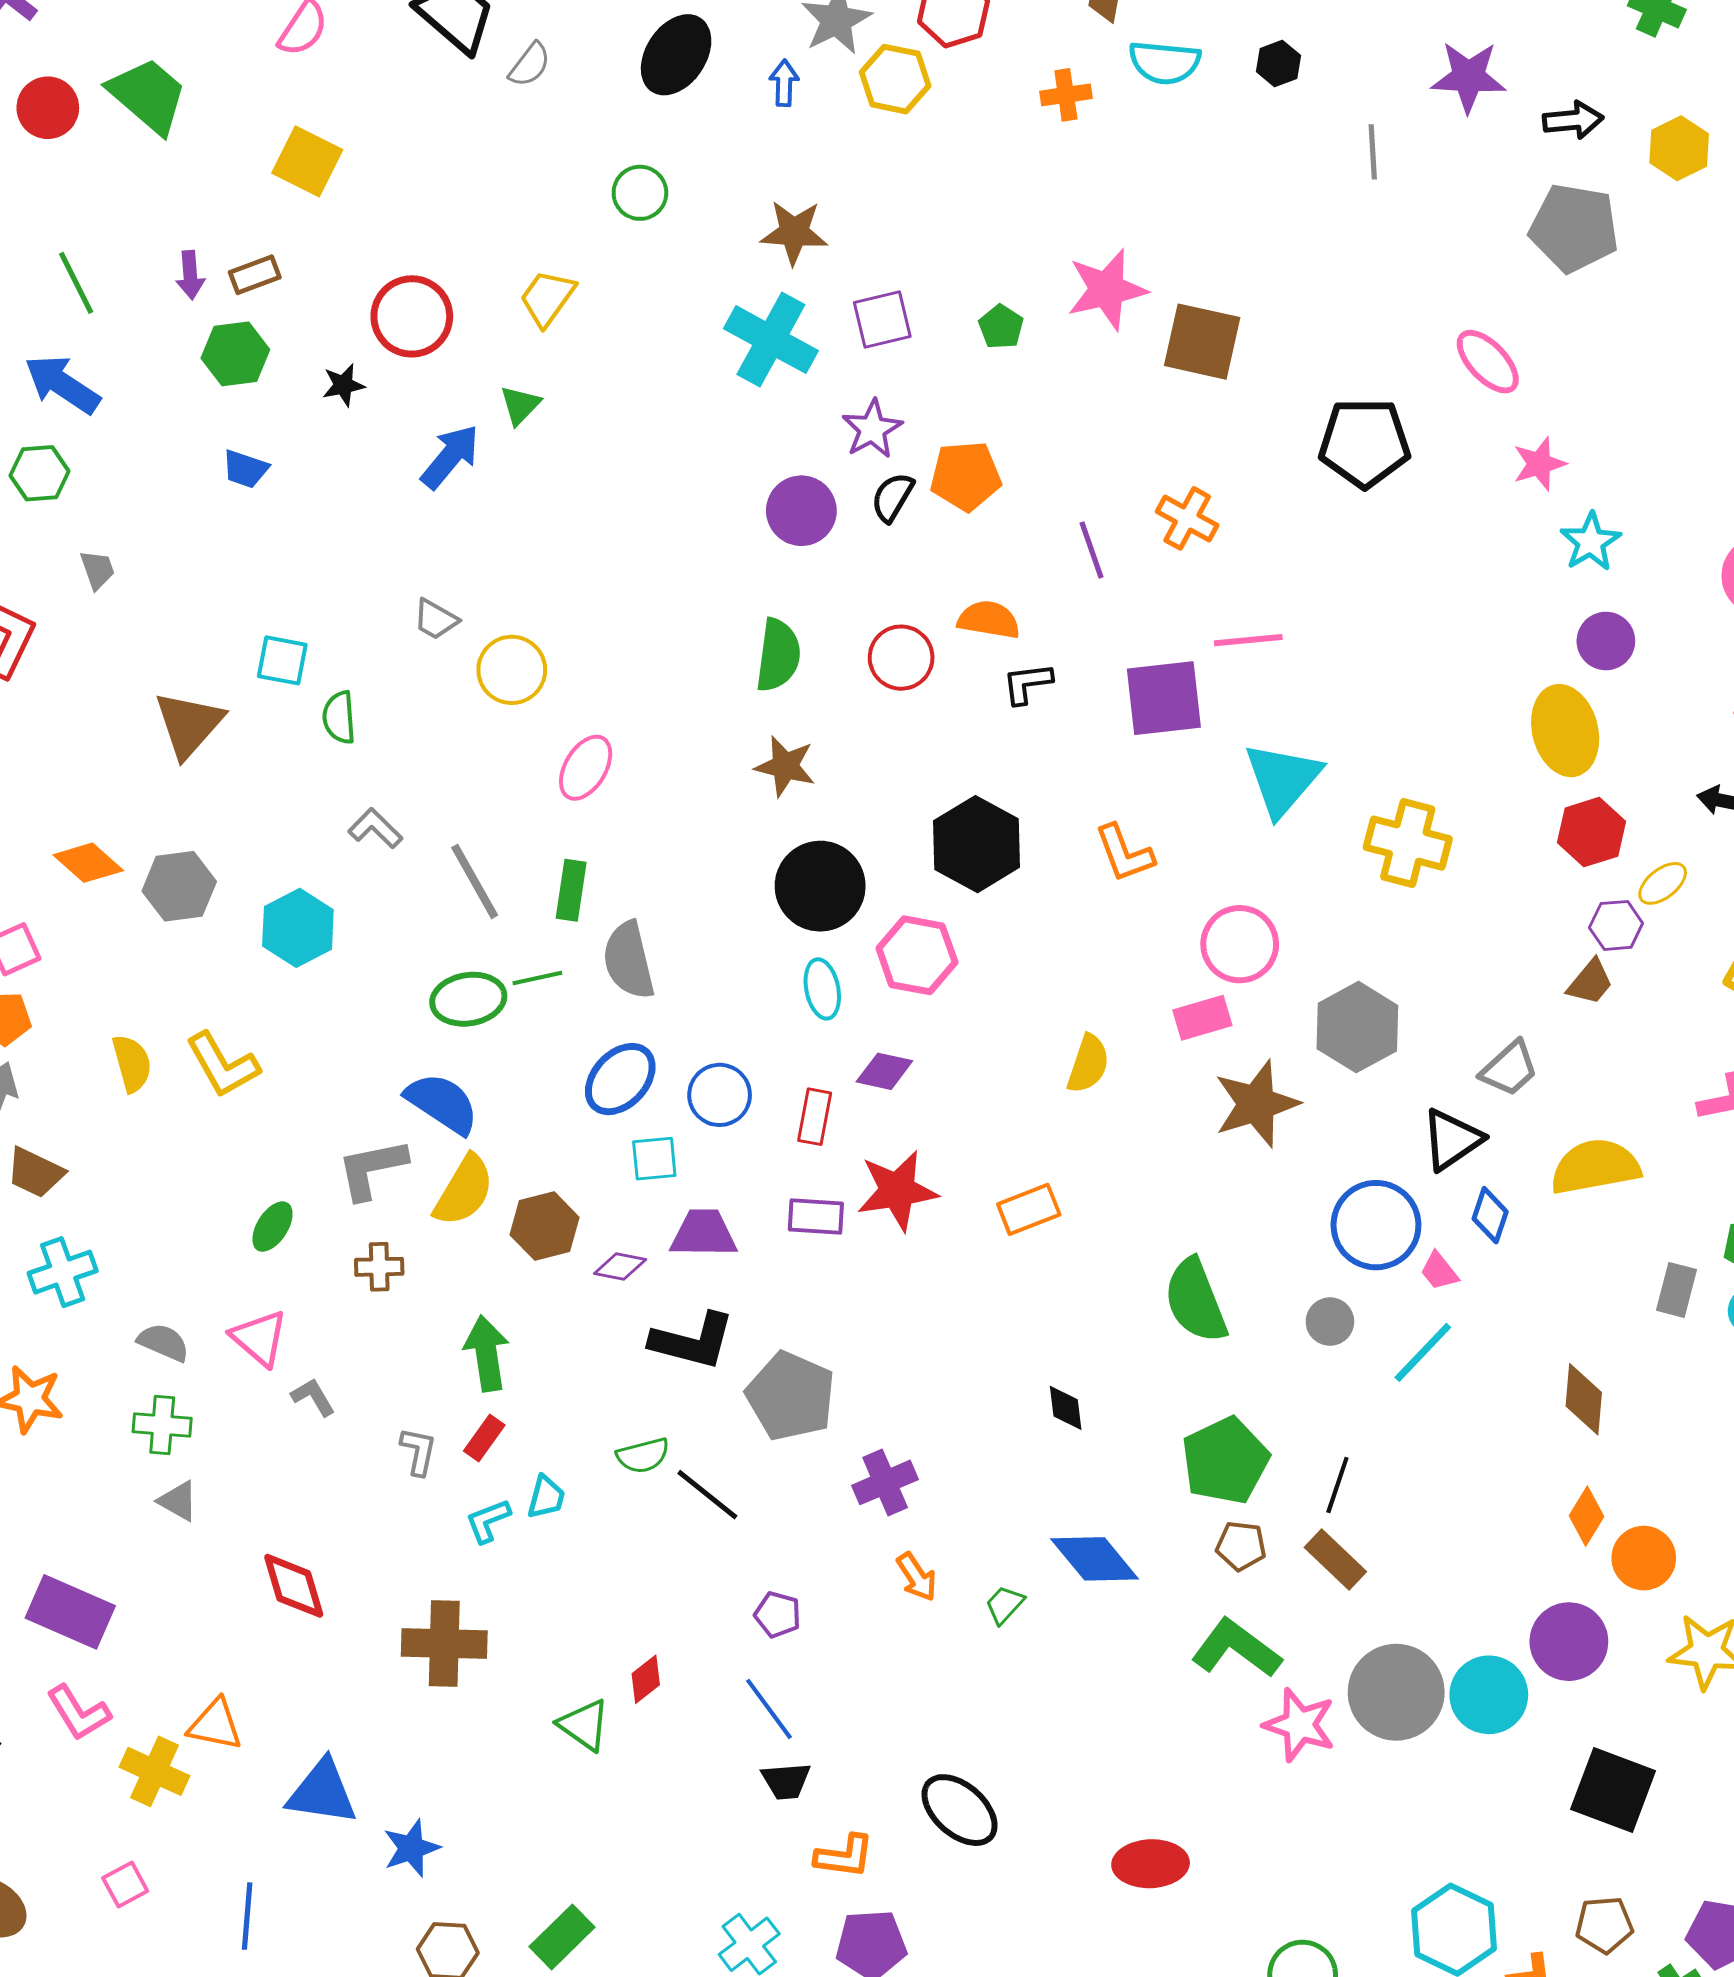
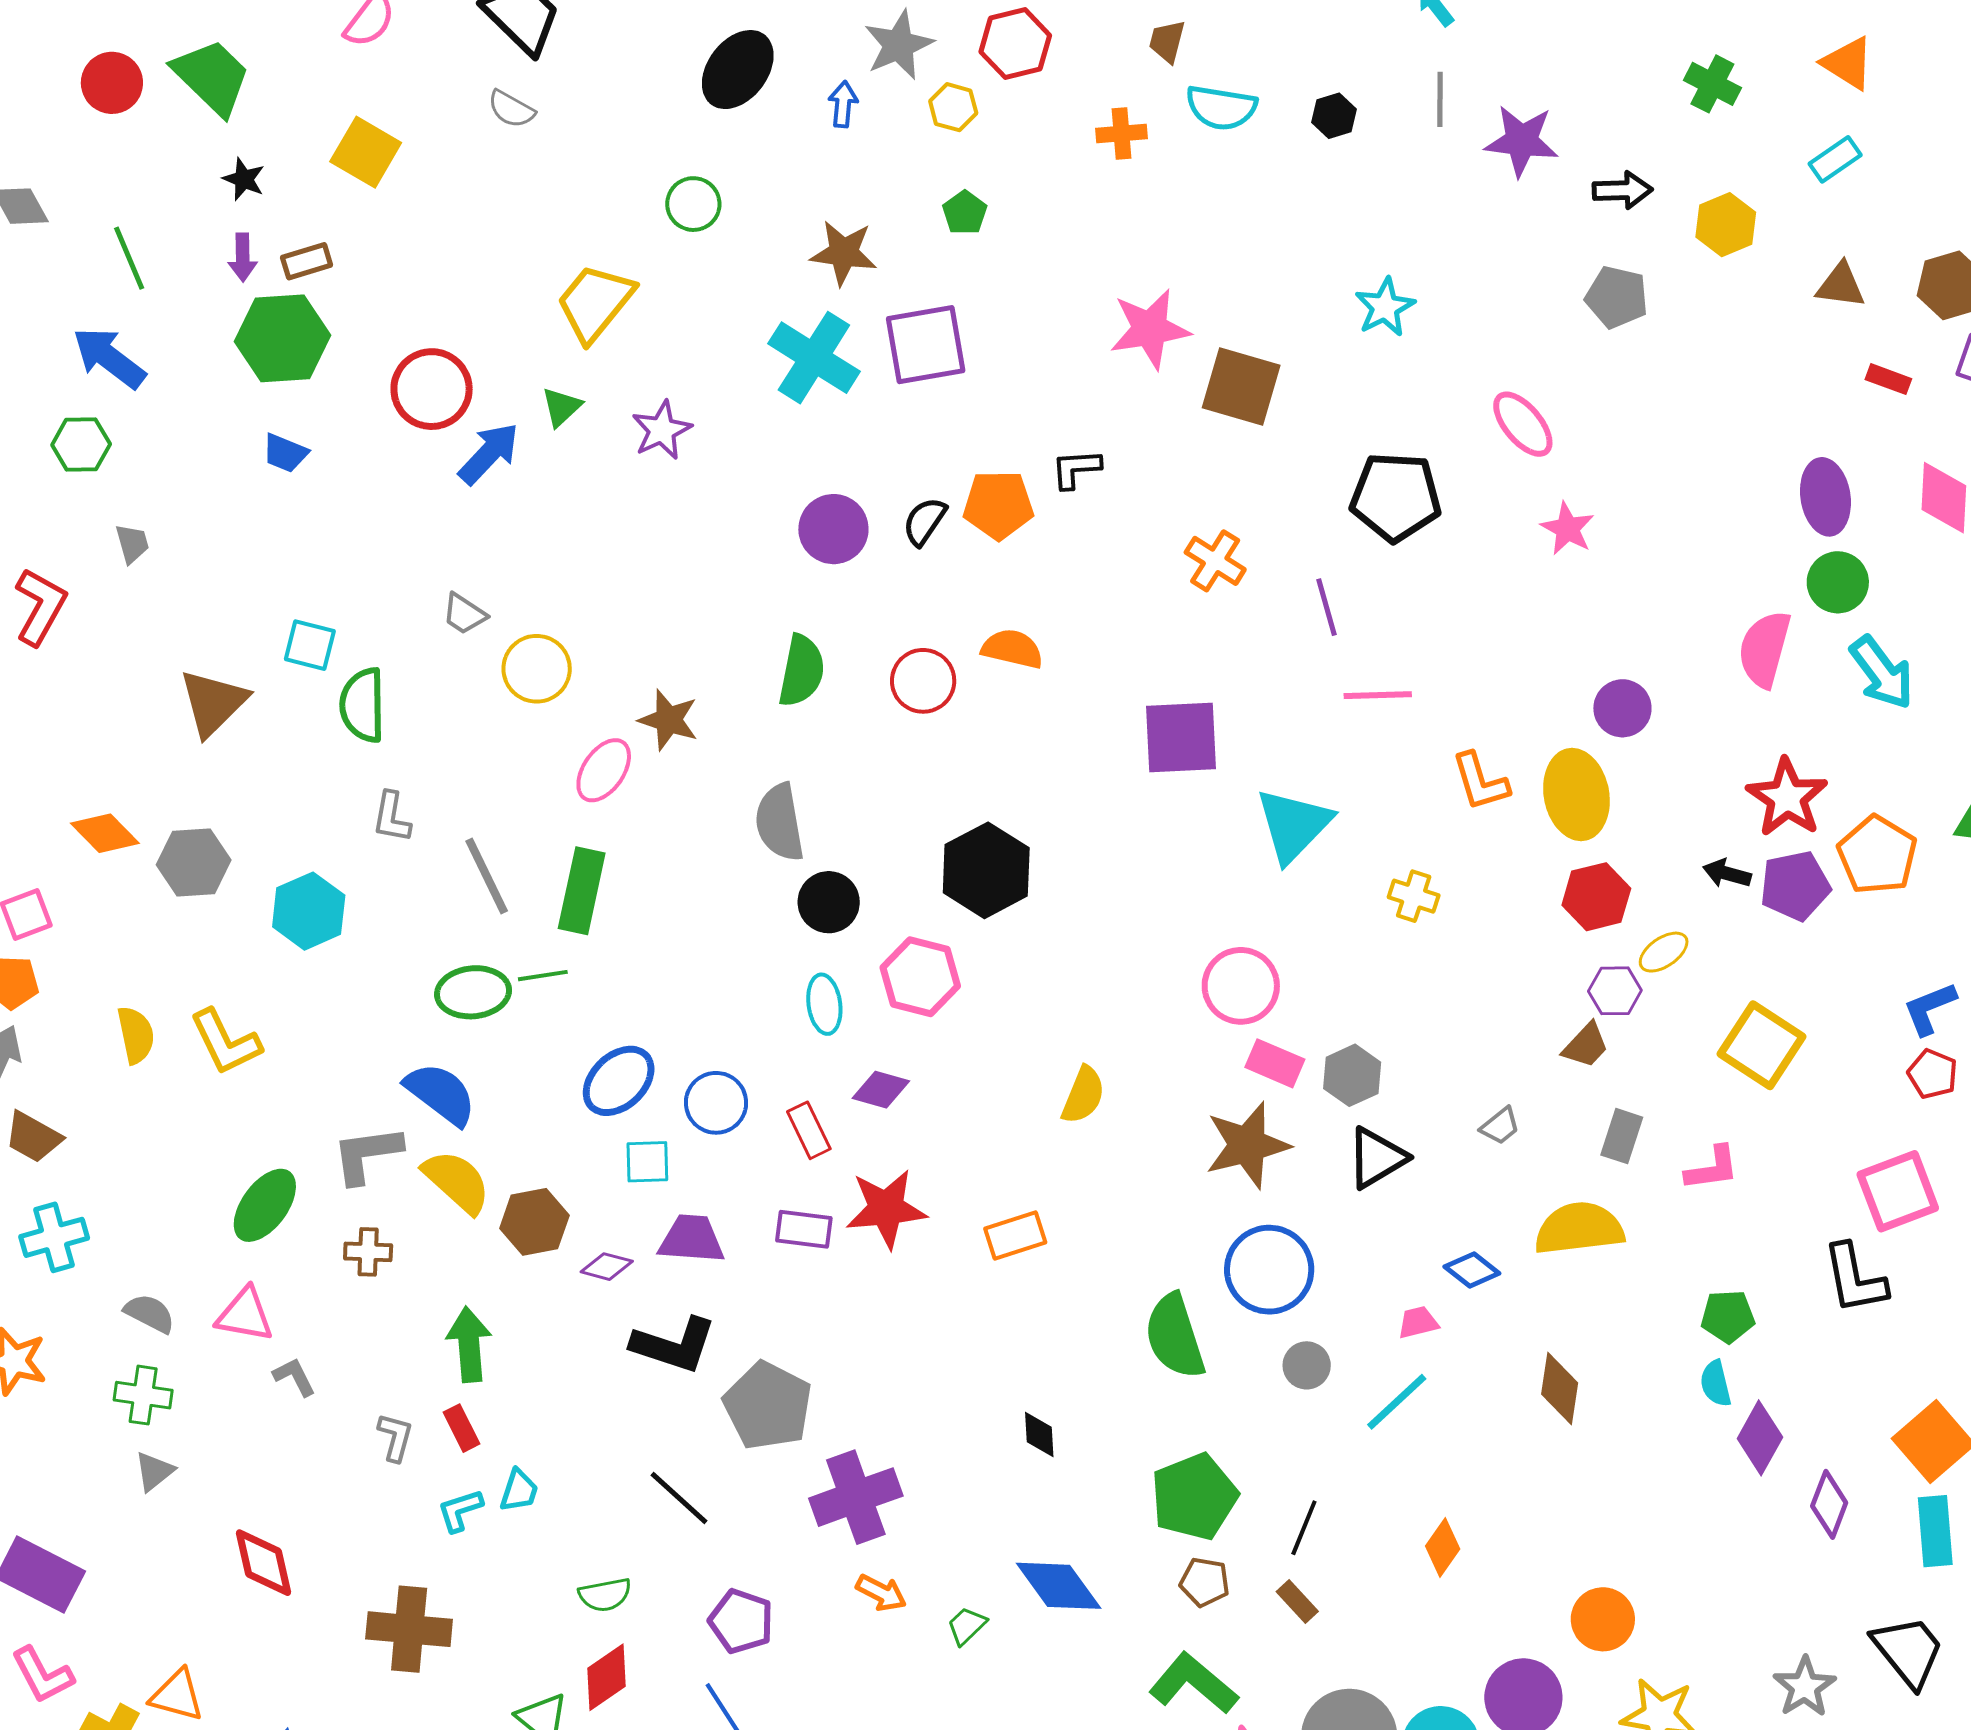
gray semicircle: (530, 65) -> (511, 109), moved, turned 78
yellow hexagon: (895, 79) -> (953, 107), size x0.7
gray line: (1373, 152) -> (1440, 99), moved
gray pentagon: (1574, 228) -> (1617, 297), size x0.7
yellow trapezoid: (547, 298) -> (595, 303), size x1.4
red circle: (412, 316) -> (432, 389), moved
purple square: (882, 319) -> (926, 345), size x1.4
green pentagon: (1001, 327) -> (965, 213), moved
green hexagon: (235, 354) -> (282, 338), size x1.4
black star: (343, 385) -> (244, 179), moved, turned 30
purple star: (872, 429) -> (662, 430), moved
pink star: (1539, 464) -> (1568, 529), turned -30
cyan star: (1591, 542) -> (1385, 307), moved
purple line: (1091, 550) -> (1326, 607), moved
pink line: (1248, 640) -> (1378, 695), moved
black L-shape: (1027, 683) -> (1076, 469), moved
green semicircle: (339, 717) -> (363, 705), size x1.4
brown star: (785, 766) -> (669, 720), moved
gray L-shape: (375, 828) -> (392, 817), turned -128
yellow cross: (1408, 843) -> (1414, 896), size x0.6
orange L-shape: (1124, 853) -> (1480, 782), moved
black circle: (820, 886) -> (829, 902), size x0.7
green rectangle: (571, 890) -> (582, 891), size x1.4
gray semicircle: (629, 960) -> (780, 822), moved
pink rectangle: (1202, 1018) -> (1275, 1063), moved, turned 36
gray hexagon: (1357, 1027) -> (1352, 1075), size x0.7
gray trapezoid: (1509, 1069) -> (1500, 1126), size x0.7
red rectangle: (815, 1117) -> (809, 1130), turned -40
black triangle: (1452, 1140) -> (1377, 1158), moved
yellow semicircle: (464, 1191) -> (457, 1182), turned -82
blue diamond: (1490, 1215) -> (1472, 1270), turned -74
blue circle: (1376, 1225) -> (1269, 1270), moved
green ellipse: (272, 1227) -> (265, 1205), size x1.5
pink trapezoid: (1439, 1271) -> (1418, 1322), turned 111
gray rectangle: (1676, 1290) -> (1622, 1136), moved
pink triangle: (259, 1338) -> (245, 1315), turned -34
brown diamond: (1584, 1399) -> (1560, 1388), moved
red rectangle: (484, 1438) -> (461, 1428), turned -66
green semicircle: (643, 1456) -> (605, 1595), moved
purple cross: (885, 1482) -> (856, 1497), size x1.4
gray triangle: (178, 1501) -> (154, 1471), turned 48
orange diamond: (1586, 1516) -> (1443, 1547), moved
brown rectangle: (1335, 1560) -> (1297, 1602), size x0.7
orange arrow: (917, 1577) -> (881, 1593), turned -33
purple pentagon: (778, 1614) -> (741, 1621), size x1.4
red diamond: (646, 1679) -> (606, 1677), size x1.4

